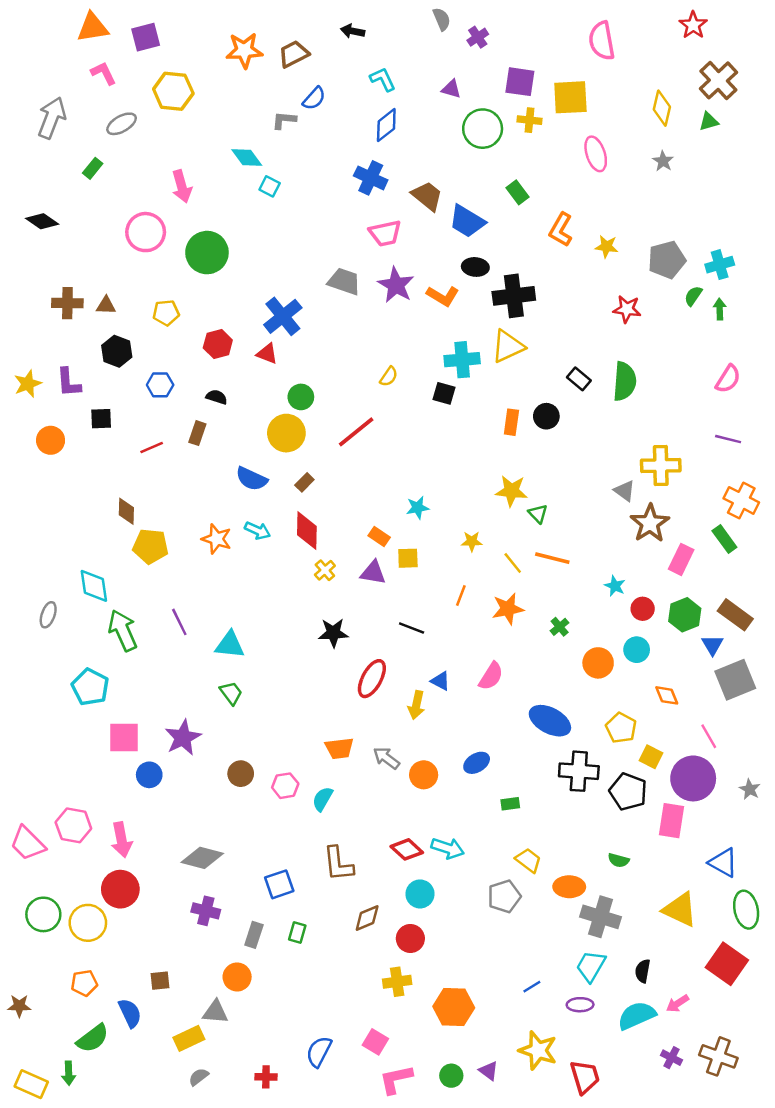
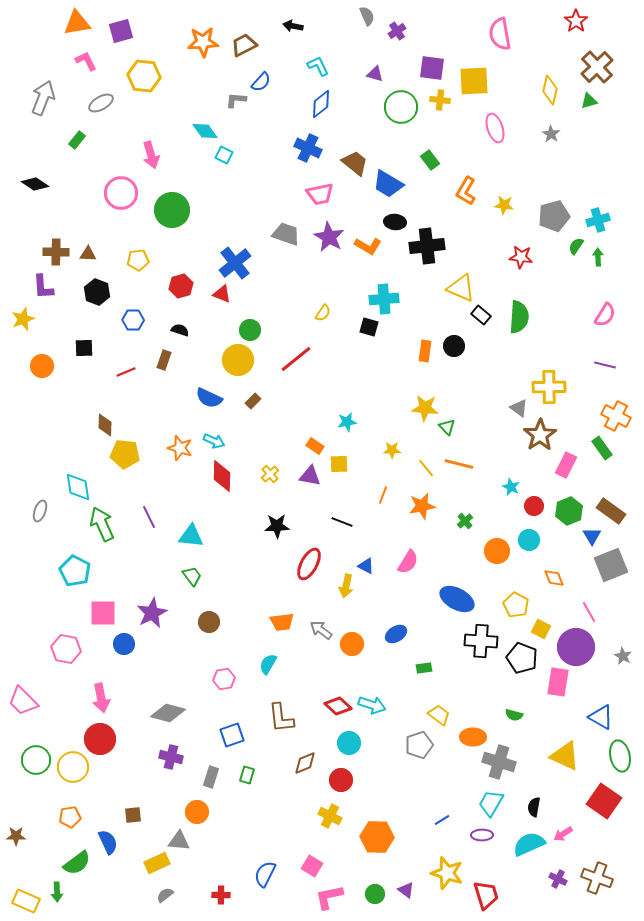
yellow triangle: (508, 346) -> (461, 288), moved, turned 48
purple L-shape: (69, 383) -> (43, 287), moved
red diamond: (307, 531) -> (222, 476), moved
brown circle: (241, 774) -> (209, 622), moved
pink hexagon: (285, 786) -> (224, 679), moved
pink hexagon: (73, 825) -> (66, 649), moved
yellow cross: (397, 982) -> (330, 816), turned 35

